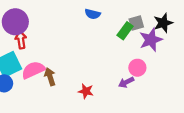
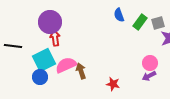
blue semicircle: (93, 14) -> (119, 15), turned 56
green rectangle: (125, 31) -> (140, 22), moved
pink circle: (137, 68) -> (150, 63), moved

